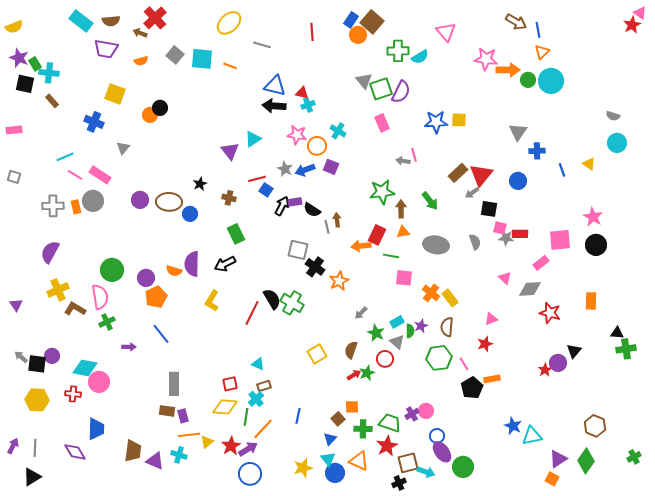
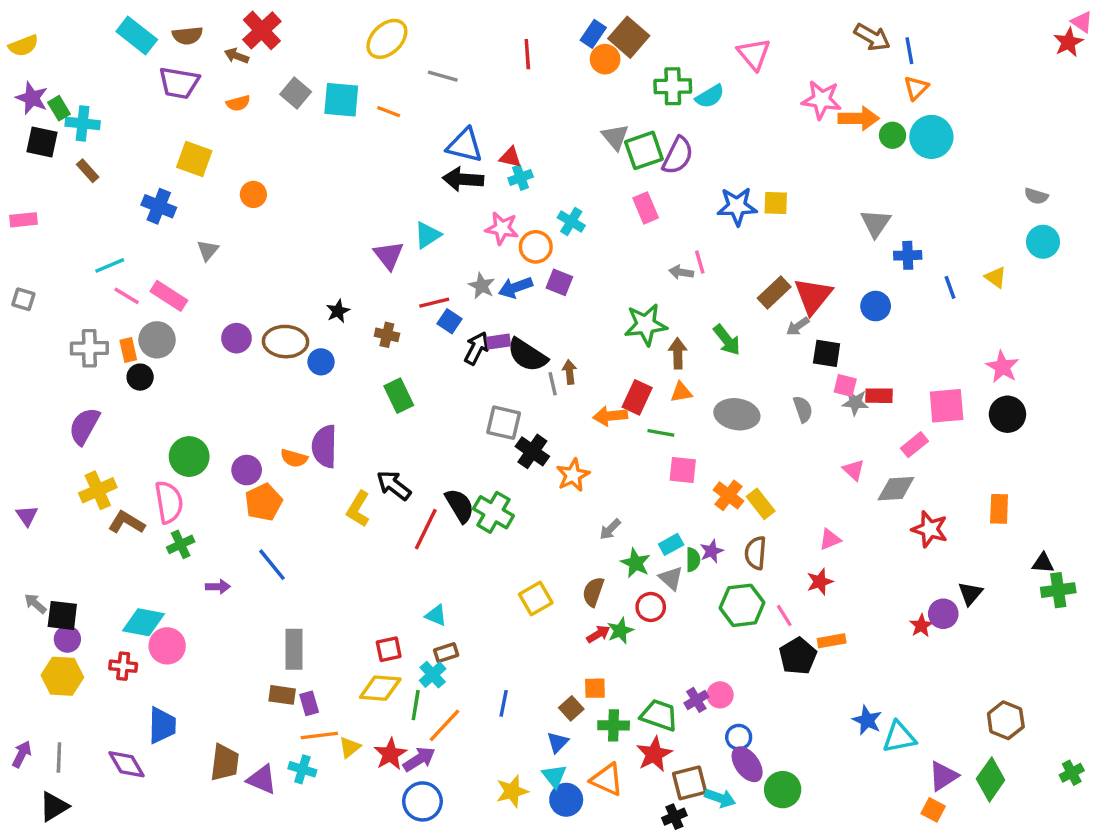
black circle: (160, 108) -> (140, 377), moved
black semicircle: (312, 210) -> (527, 355), size x1.4
black arrow: (225, 264) -> (394, 485), moved, turned 65
purple circle: (52, 356) -> (67, 639), moved

